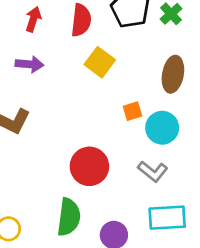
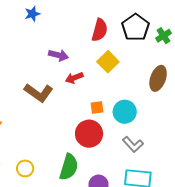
red arrow: (33, 19) -> (74, 78), moved, turned -138
orange square: (133, 111) -> (97, 108), moved
cyan circle: (162, 128) -> (125, 112), moved

